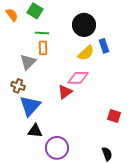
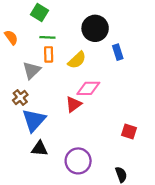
orange semicircle: (12, 15) -> (11, 37), moved
yellow semicircle: (86, 53) -> (77, 60), moved
brown cross: (18, 86) -> (20, 97), turned 32
purple circle: (57, 148) -> (78, 161), moved

